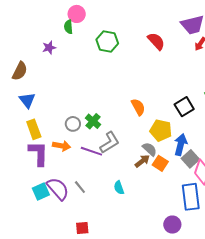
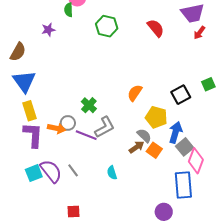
blue triangle: (27, 100) -> (24, 81), size x1.4
orange semicircle: (138, 107) -> (135, 93), turned -120
gray circle: (73, 124) -> (68, 123), moved

